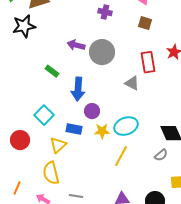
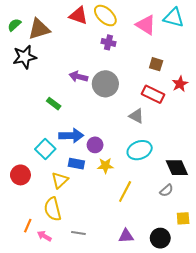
brown square: (145, 23) -> (156, 64), moved
red rectangle: (148, 62) -> (153, 94), turned -55
blue arrow: (78, 89) -> (71, 136), moved, turned -95
cyan ellipse: (126, 126) -> (140, 150), moved
orange line: (17, 188) -> (28, 226), moved

